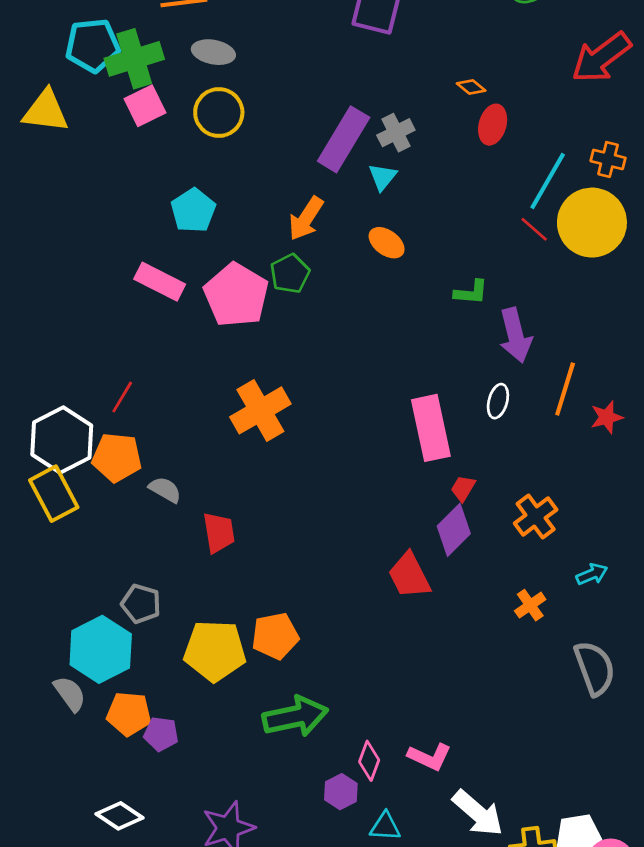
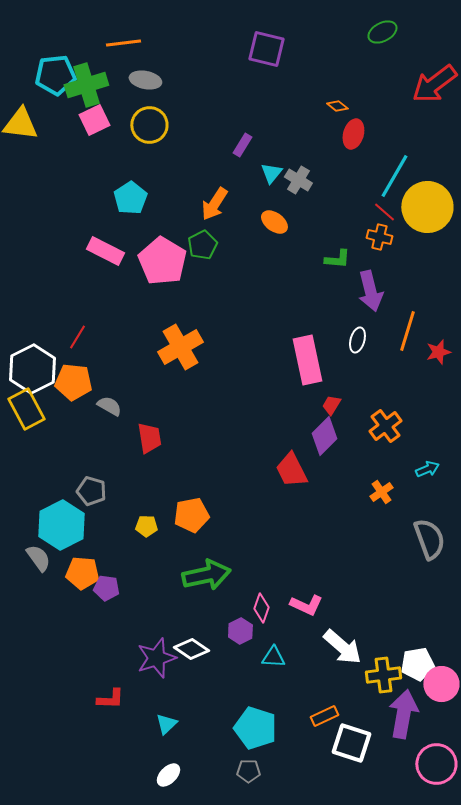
gray cross: (396, 133) -> (298, 180), moved, turned -32
purple rectangle: (344, 139) -> (242, 145), size x0.5
orange cross: (608, 159) -> (379, 237), moved
yellow pentagon: (215, 651) -> (146, 526), size x0.5
white diamond: (119, 816) -> (191, 649), moved

